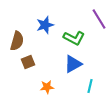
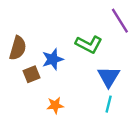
blue star: (45, 25) -> (53, 59), moved
blue triangle: (73, 64) -> (109, 77), moved, turned -30

